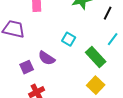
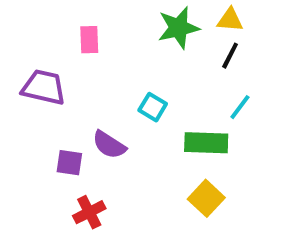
green rectangle: (96, 57) -> (206, 143), turned -45
purple square: (27, 67) -> (69, 163), turned 32

